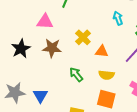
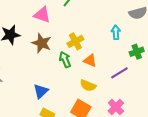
green arrow: (76, 74) -> (65, 60), moved
blue triangle: (40, 96) -> (41, 91), moved

